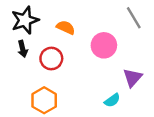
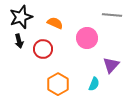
gray line: (134, 18) -> (112, 15), turned -54
orange hexagon: (44, 100) -> (58, 84), moved
cyan semicircle: (112, 100) -> (94, 84), turned -32

